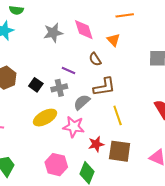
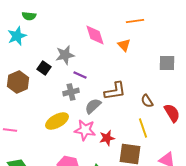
gray star: (53, 33) -> (65, 55), moved
brown semicircle: (95, 59) -> (147, 101), moved
black square: (36, 85) -> (44, 68), moved
yellow line: (118, 115) -> (143, 128), moved
red star: (96, 144) -> (107, 138), moved

